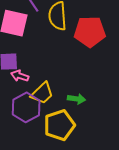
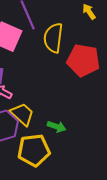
yellow trapezoid: (42, 93) -> (22, 114), turned -105

